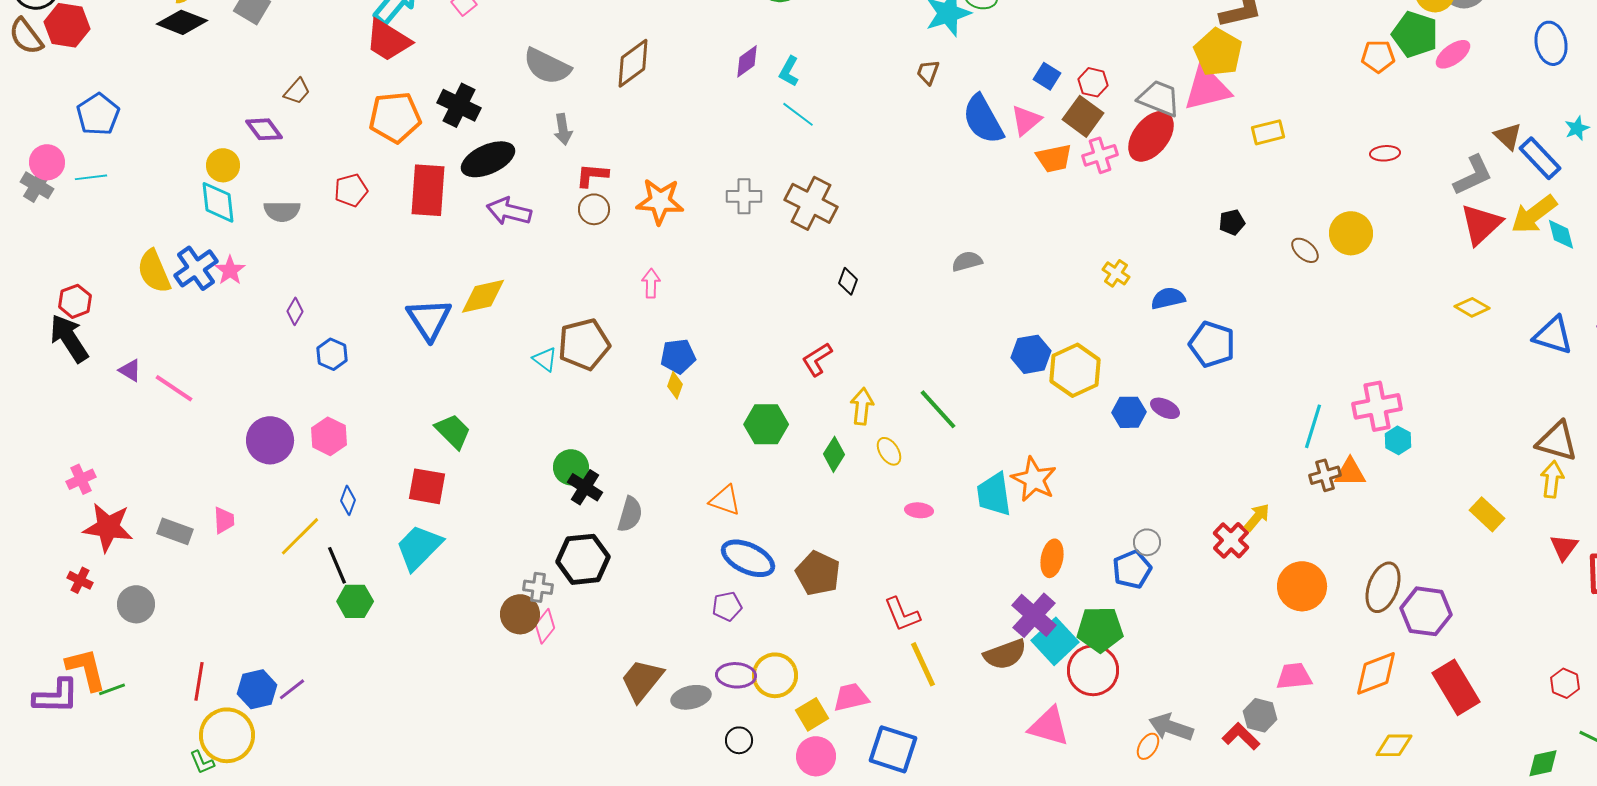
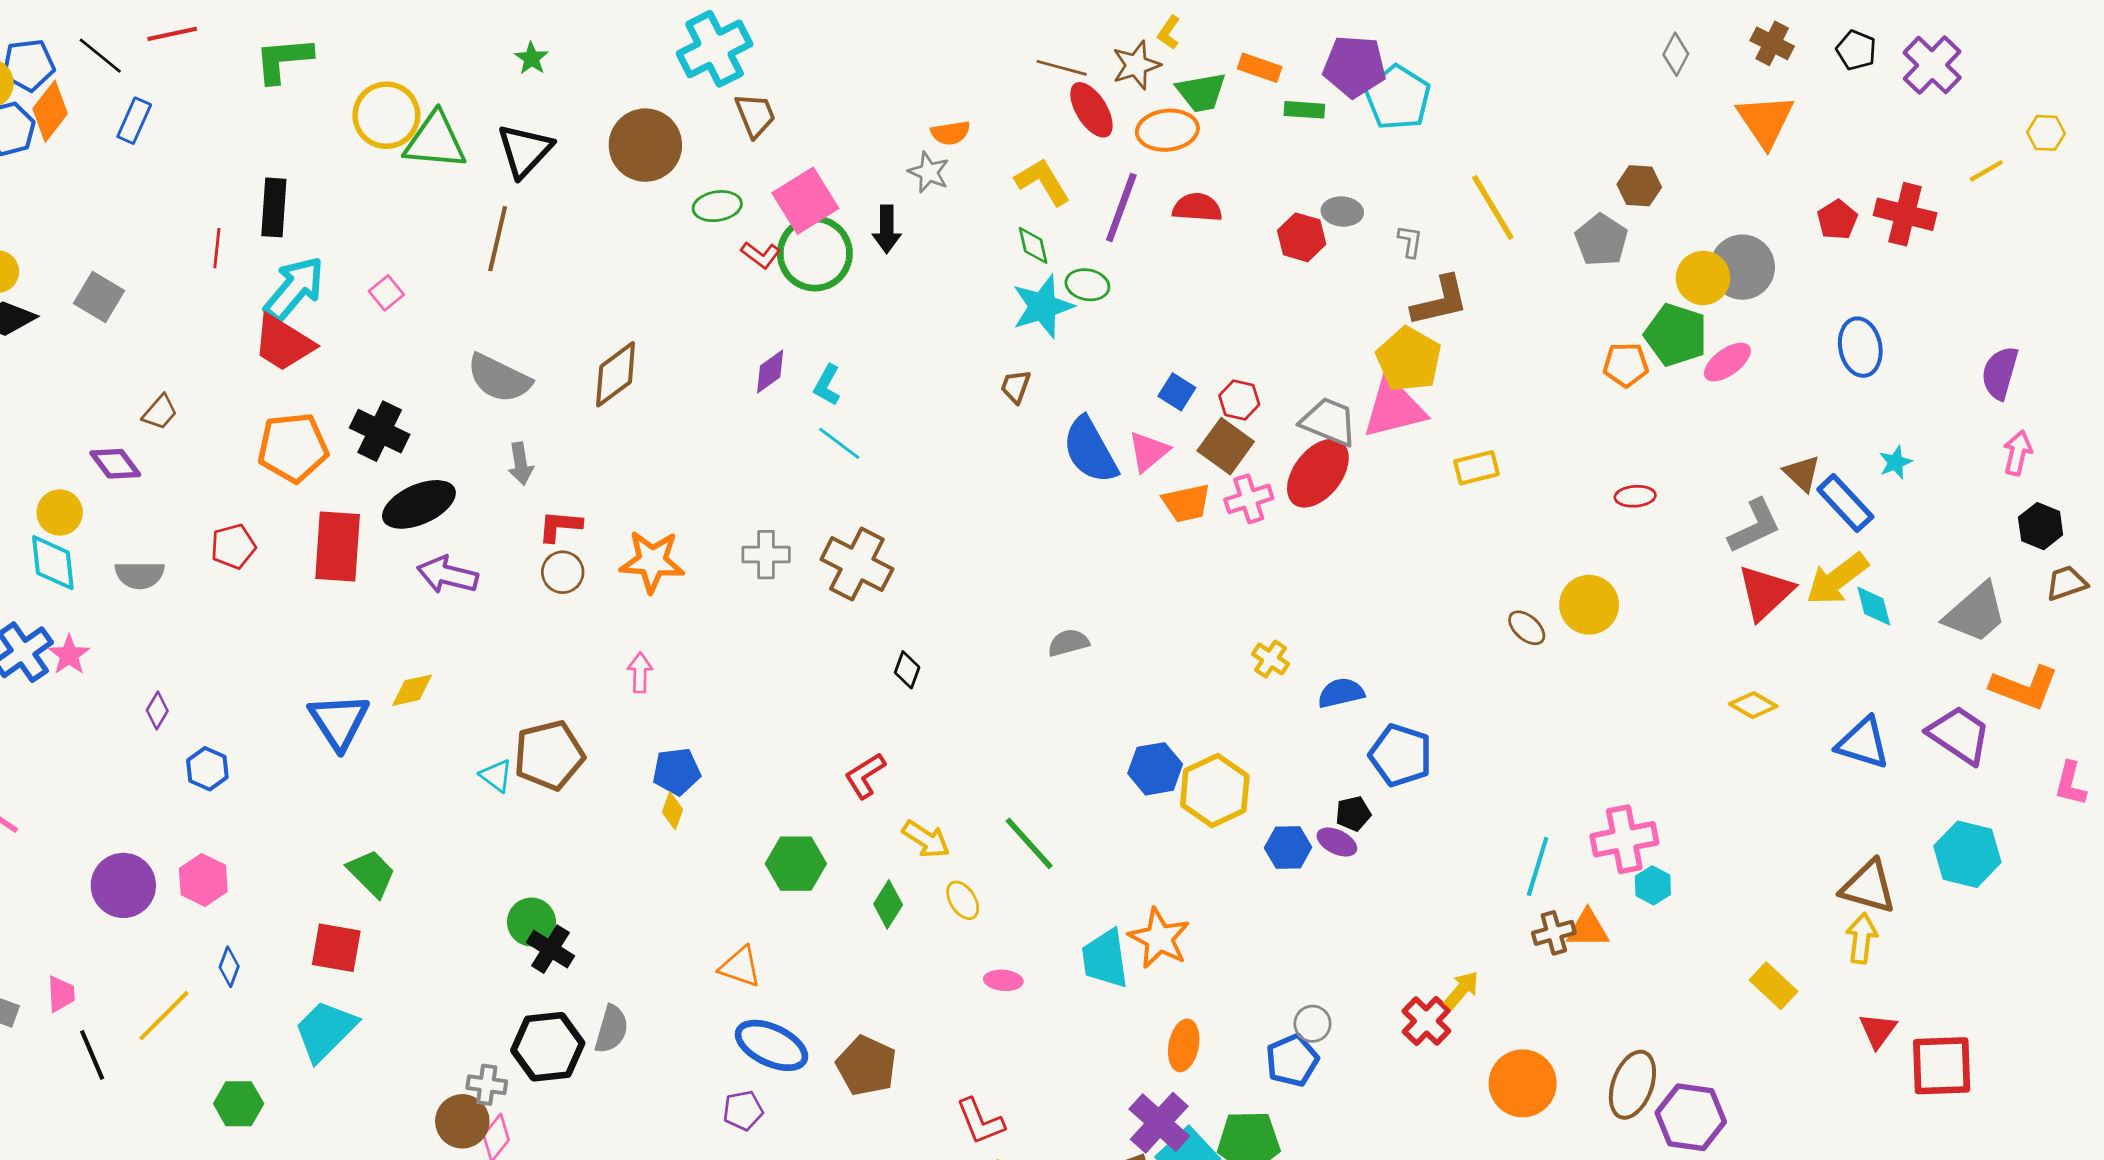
black pentagon: (1232, 222) -> (1353, 814), moved
yellow diamond: (483, 296) -> (412, 690), size x0.7
yellow arrow: (862, 406) -> (926, 839), turned 117
gray semicircle: (630, 514) -> (611, 1029), moved
black line: (337, 565) -> (92, 1055), moved

